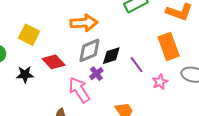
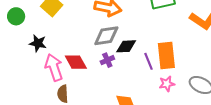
orange rectangle: (169, 47) -> (166, 55), moved
red diamond: (54, 62) -> (76, 62), moved
pink arrow: (79, 90) -> (54, 67), moved

